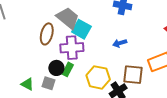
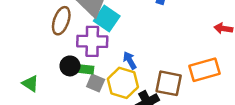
blue arrow: (120, 43) -> (130, 60), moved, turned 72
green rectangle: (68, 69) -> (84, 69), turned 64
gray square: (48, 83) -> (96, 83), moved

